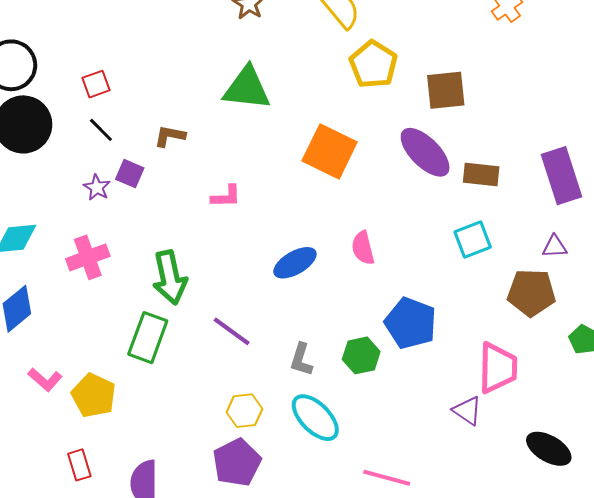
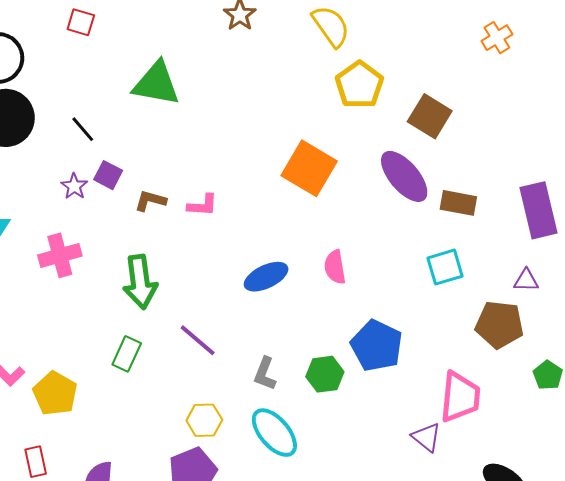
red square: (96, 84) -> (81, 22), moved, turned 32
green triangle: (247, 88) -> (156, 84), moved
brown square: (446, 90) -> (430, 116), turned 33
brown L-shape: (170, 136) -> (150, 201), moved
green rectangle: (148, 338) -> (127, 354), moved, size x0.7

